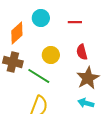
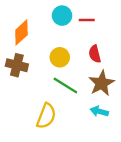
cyan circle: (41, 18) -> (62, 16), moved
green line: (39, 76) -> (65, 85), moved

